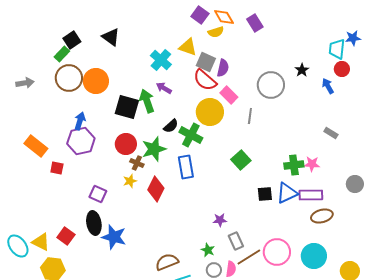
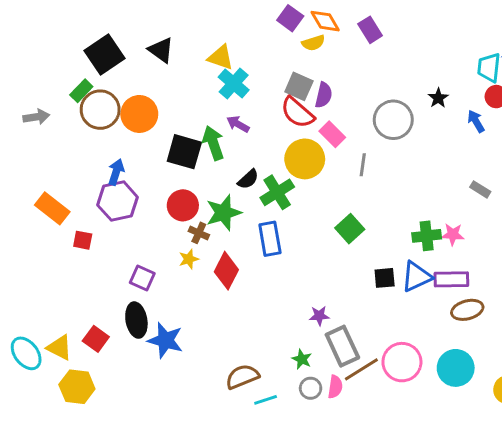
black square: (72, 40) -> (104, 54), size x1.5
yellow triangle: (188, 47) -> (221, 57), moved
green rectangle: (62, 54) -> (81, 91), moved
green cross: (191, 135) -> (277, 192), turned 30
gray rectangle: (236, 241) -> (342, 346), size x1.5

